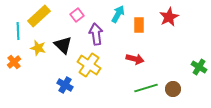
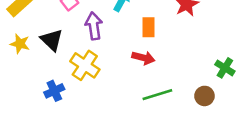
orange rectangle: (139, 25) -> (148, 27), moved
blue cross: (65, 85) -> (54, 91), turned 35
brown circle: (173, 89) -> (204, 96), moved

